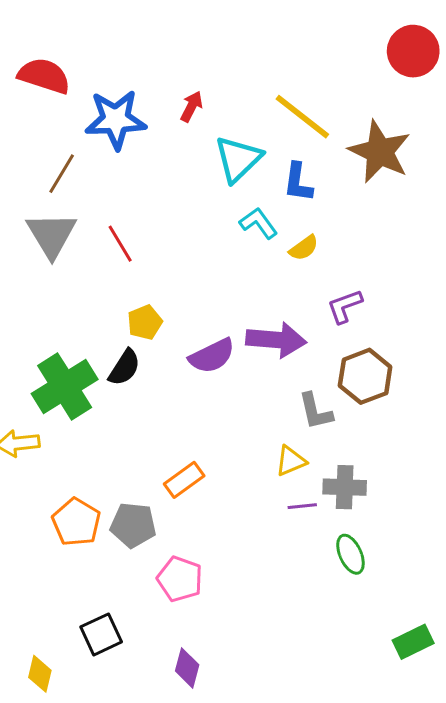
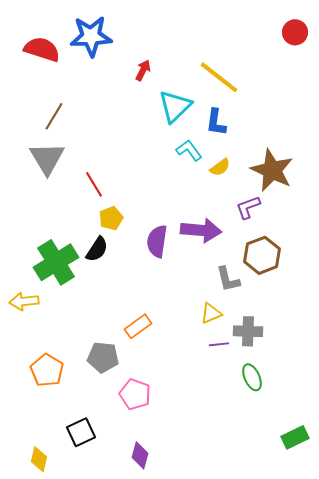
red circle: (413, 51) -> (295, 32), size x0.7
blue star: (116, 120) -> (91, 36), moved
brown star: (380, 152) -> (272, 170), moved
red line: (120, 244) -> (94, 184), moved
purple semicircle: (212, 356) -> (157, 241), turned 124
orange pentagon: (76, 522) -> (47, 370), moved

